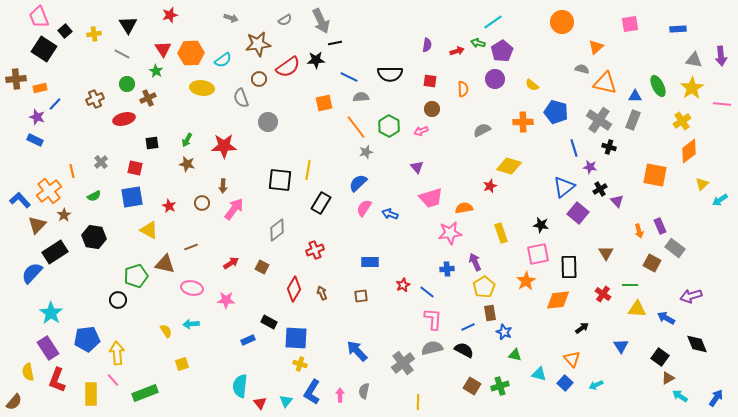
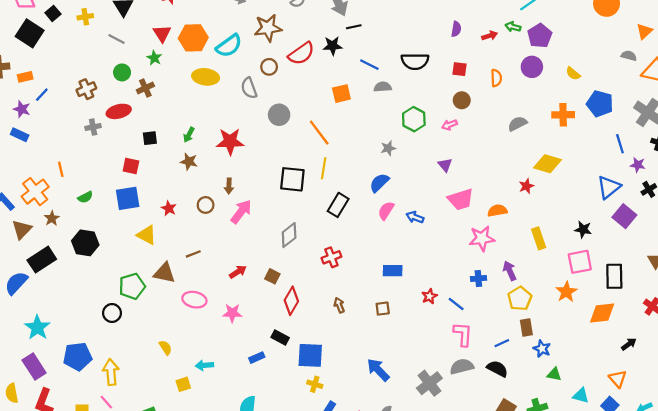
cyan semicircle: (223, 60) -> (229, 46), size x1.4
orange line: (356, 127) -> (319, 133), moved
gray cross: (101, 162) -> (93, 127), moved, turned 32
red diamond: (294, 289) -> (291, 301), moved
cyan arrow: (191, 324) -> (204, 365), moved

